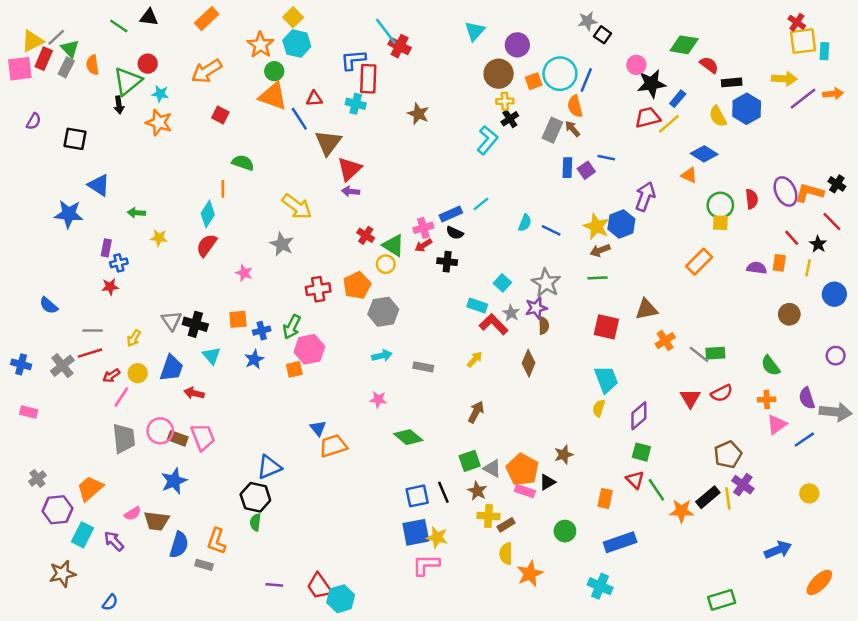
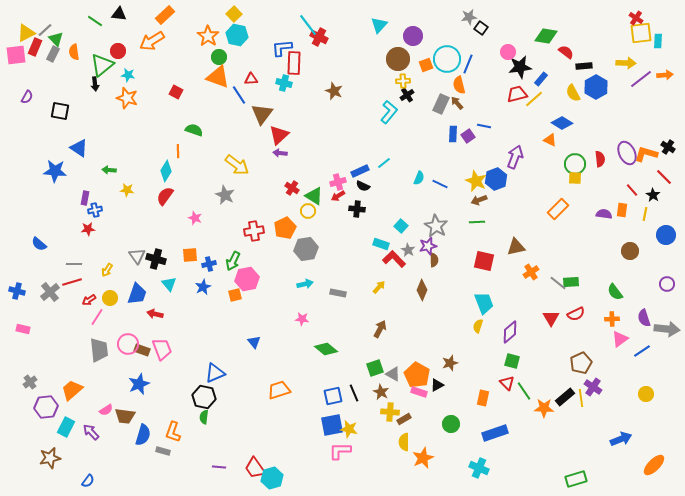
orange arrow: (207, 71) -> (152, 41), moved
orange trapezoid: (333, 446) -> (279, 390), moved

